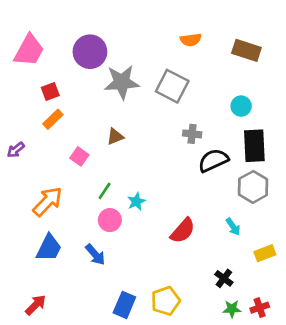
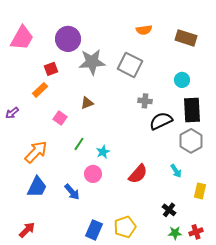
red square: (50, 91) -> (51, 69), moved
pink circle: (110, 220) -> (93, 174), moved
yellow rectangle: (265, 253) -> (200, 191), turned -56

